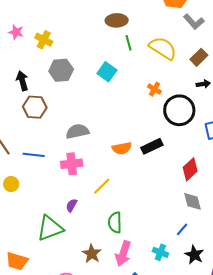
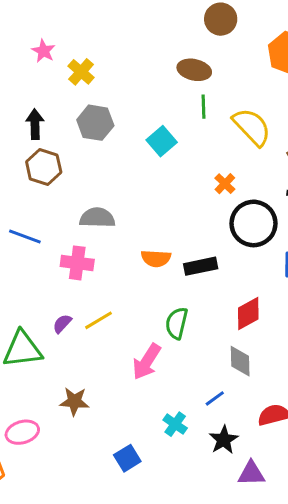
yellow line: (102, 186) -> (99, 320), moved
green semicircle: (115, 222) -> (177, 323), moved
brown star: (92, 254) -> (74, 401), turned 30
pink arrow: (123, 254) -> (147, 362), moved

